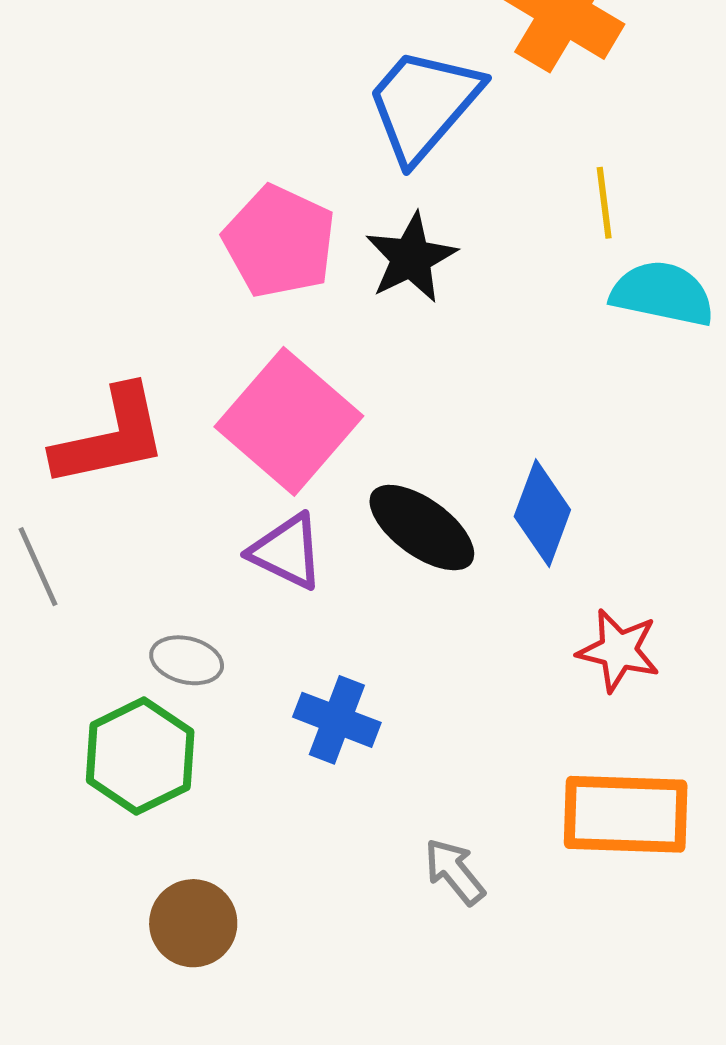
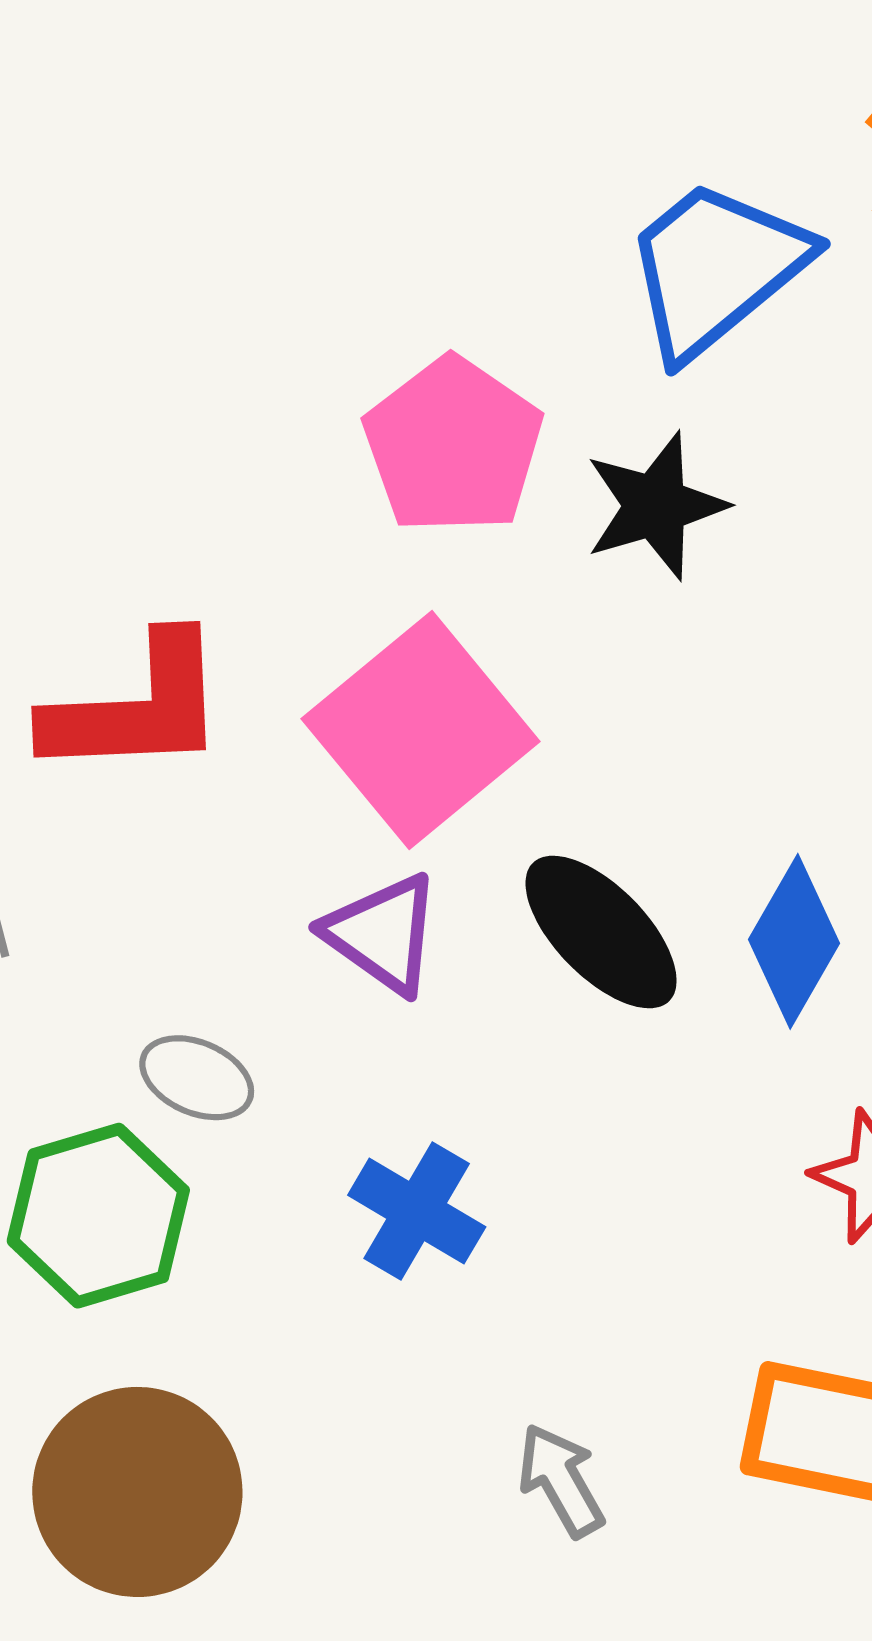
brown circle: (193, 923) -> (137, 1492), size x1.5

